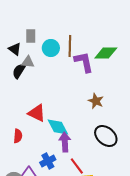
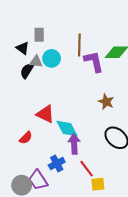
cyan circle: (51, 48) -> (52, 58), moved
red semicircle: (18, 136) -> (26, 138), turned 40

